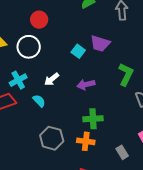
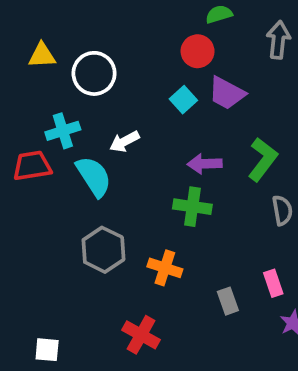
red circle: (39, 20) -> (198, 51), moved
purple arrow: (86, 84) -> (205, 164), moved
cyan semicircle: (39, 101) -> (94, 176), size x1.6
green cross: (93, 119) -> (192, 207), moved

